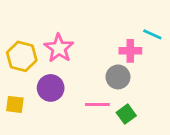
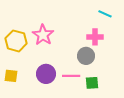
cyan line: (152, 34) -> (105, 14), moved
purple circle: (51, 88) -> (46, 74), moved
green square: (126, 114) -> (92, 83), turned 32

